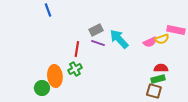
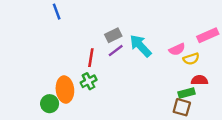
pink rectangle: (176, 30) -> (208, 35), turned -36
yellow semicircle: (162, 39) -> (191, 59), moved
purple line: (98, 43) -> (116, 51), turned -56
red semicircle: (161, 68) -> (199, 80), moved

